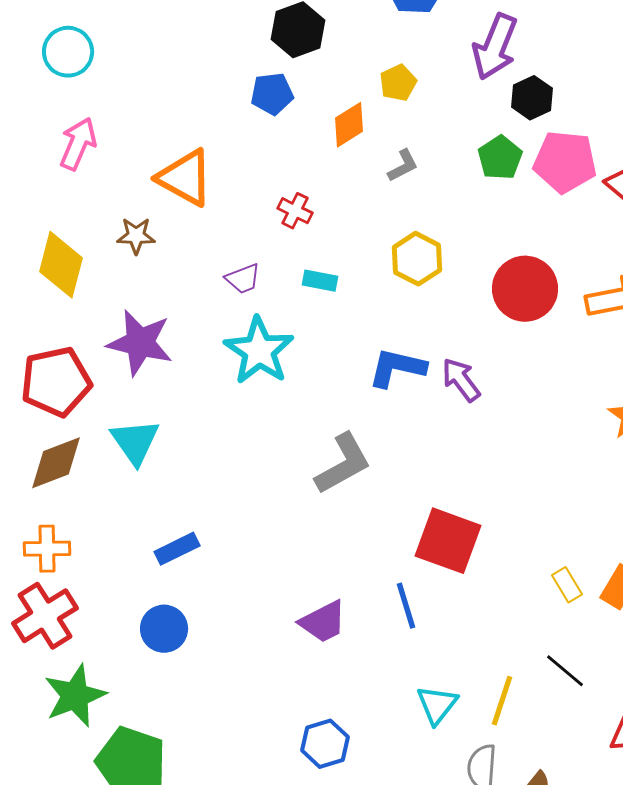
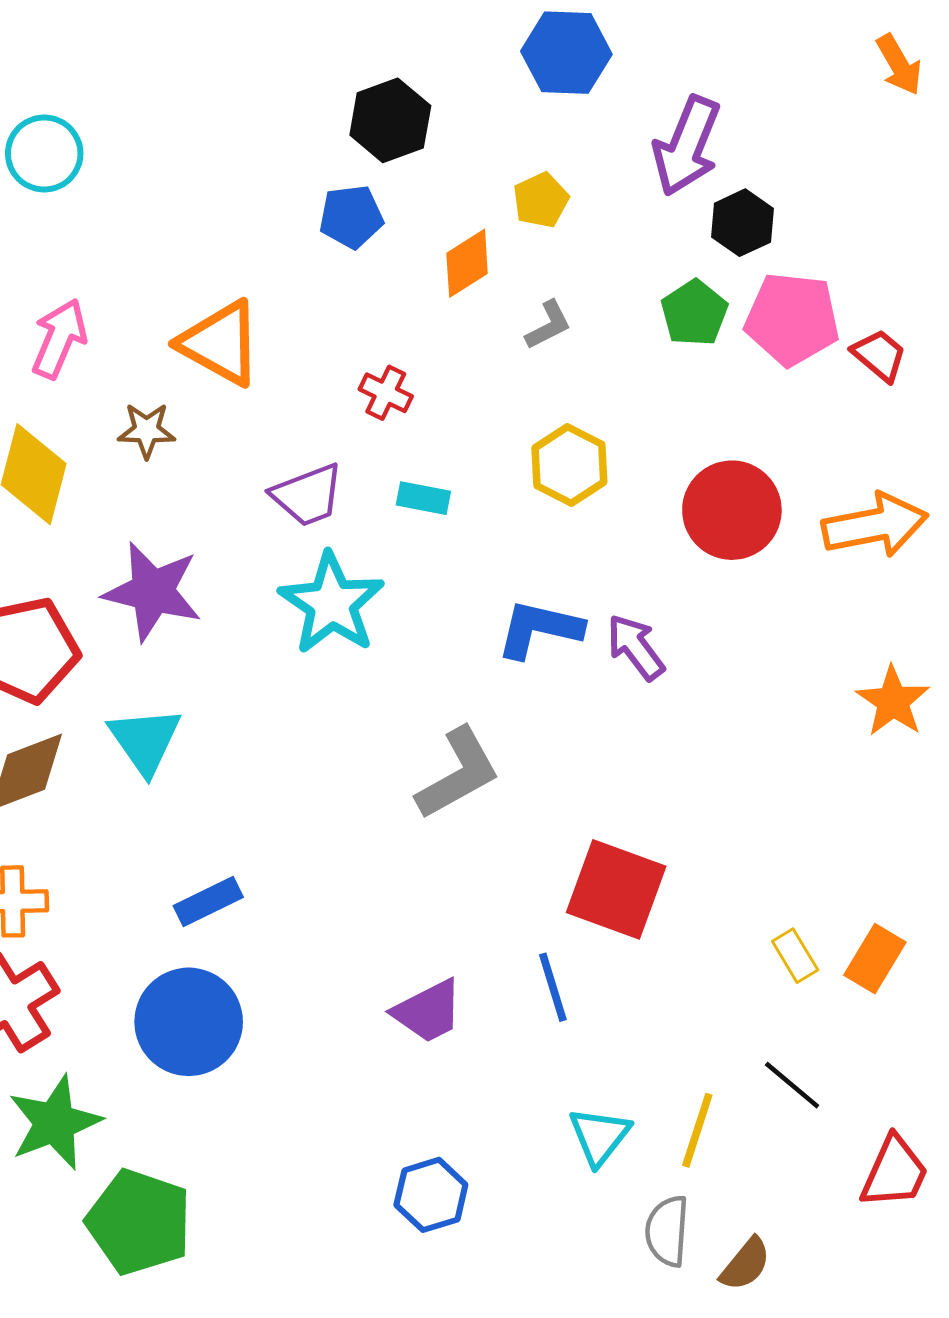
pink arrow: (78, 144) -> (59, 339), moved
purple trapezoid: (243, 279) -> (308, 495), size x1.4
blue circle: (164, 629) -> (189, 1022), size x1.5

